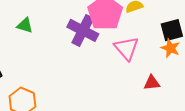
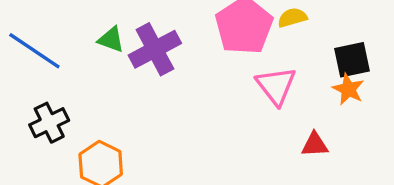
purple cross: (83, 30) -> (155, 49), moved, turned 32

